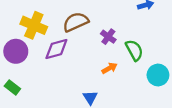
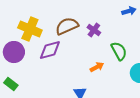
purple cross: (108, 37) -> (94, 30), moved

